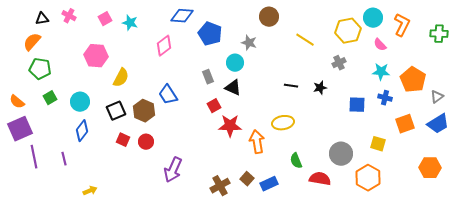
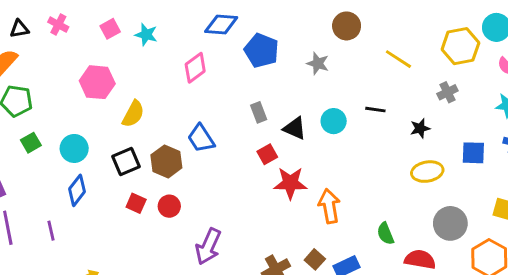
cyan circle: (235, 63) -> (334, 121), moved
black line: (291, 86) -> (375, 110), moved
yellow ellipse: (283, 123) -> (427, 172), moved

